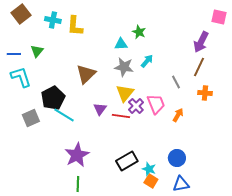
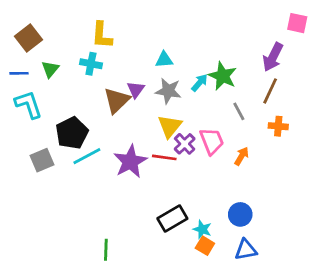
brown square: (21, 14) -> (29, 38), moved
cyan cross: (53, 20) -> (91, 64), moved
green star: (139, 32) -> (223, 76), moved, size x1.5
purple triangle: (100, 109) -> (136, 90), moved
cyan line: (64, 115) -> (87, 156), turned -60
purple star: (77, 155) -> (130, 162), moved

